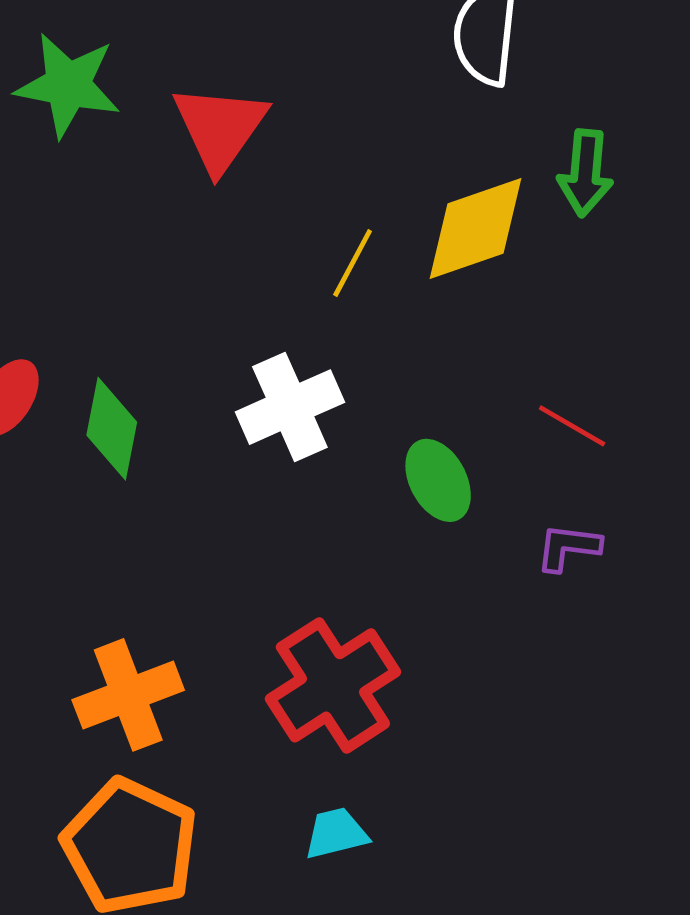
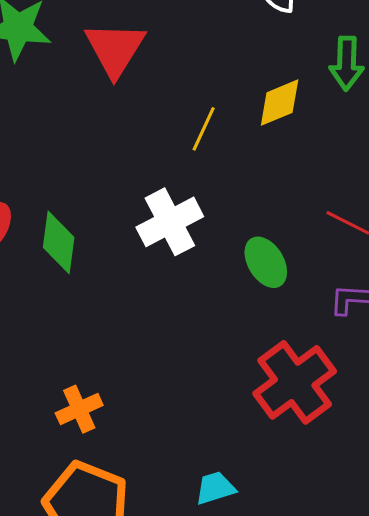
yellow diamond: (475, 229) -> (280, 103), size x0.7
red cross: (333, 685) -> (295, 382), moved
orange cross: (128, 695) -> (79, 409), size x0.7

